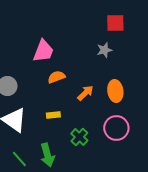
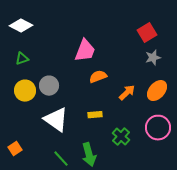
red square: (115, 23) -> (147, 33), moved, turned -30
gray star: (104, 50) -> (153, 58), moved
orange ellipse: (115, 91) -> (157, 91), turned 50

